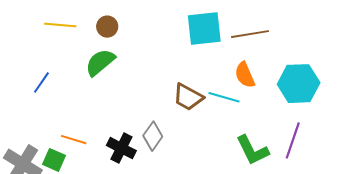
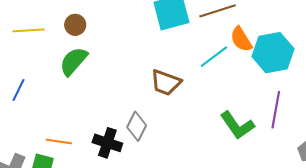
orange semicircle: (245, 75) -> (241, 39), moved
cyan line: (224, 97) -> (214, 57), moved, turned -44

